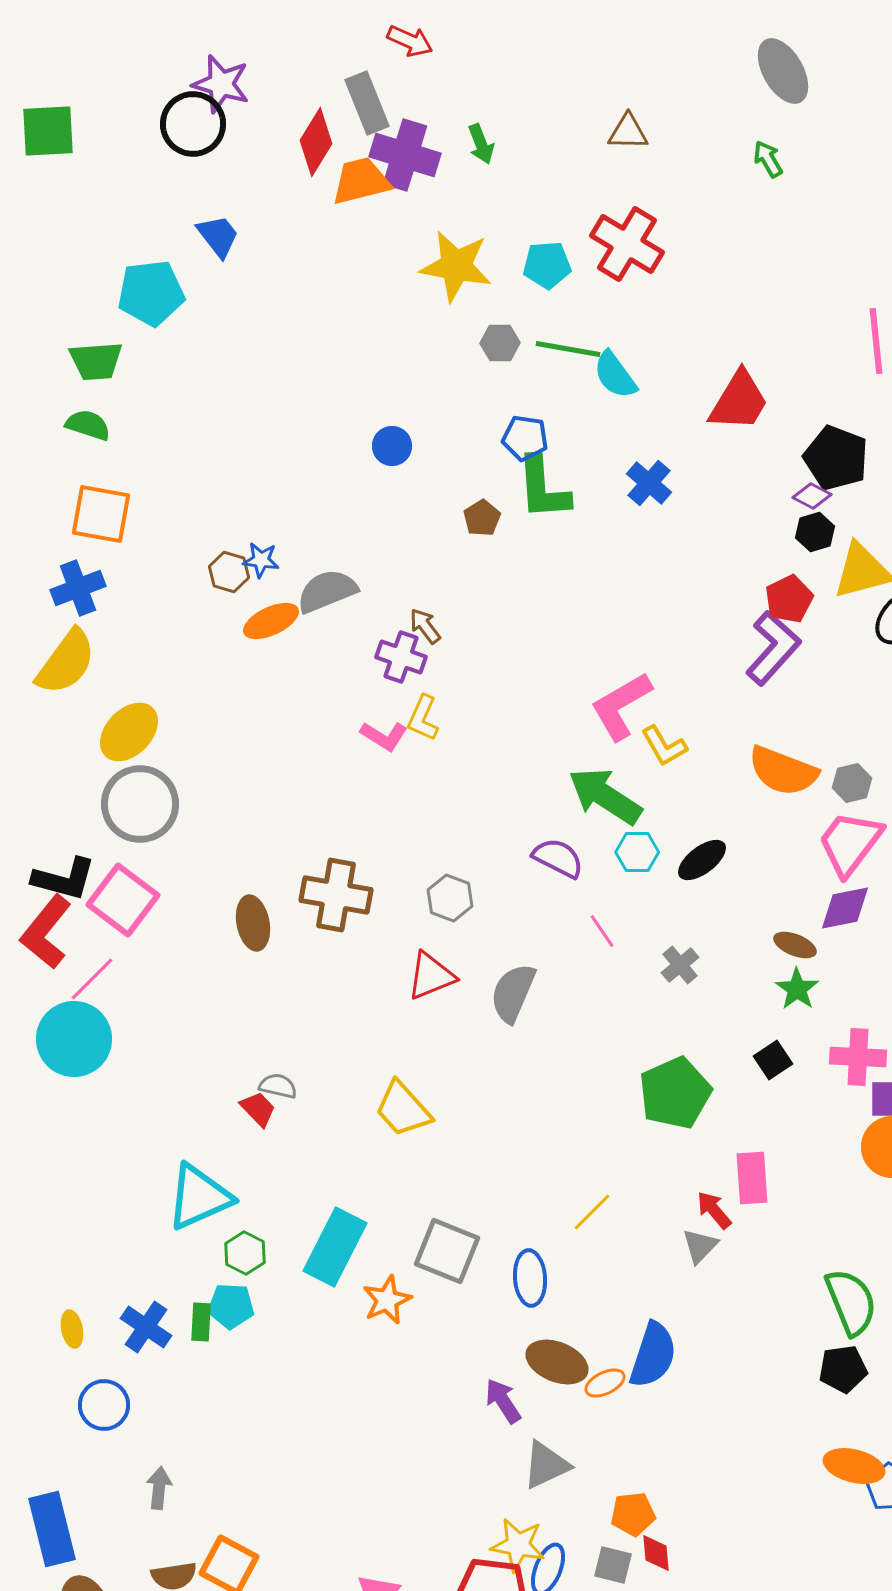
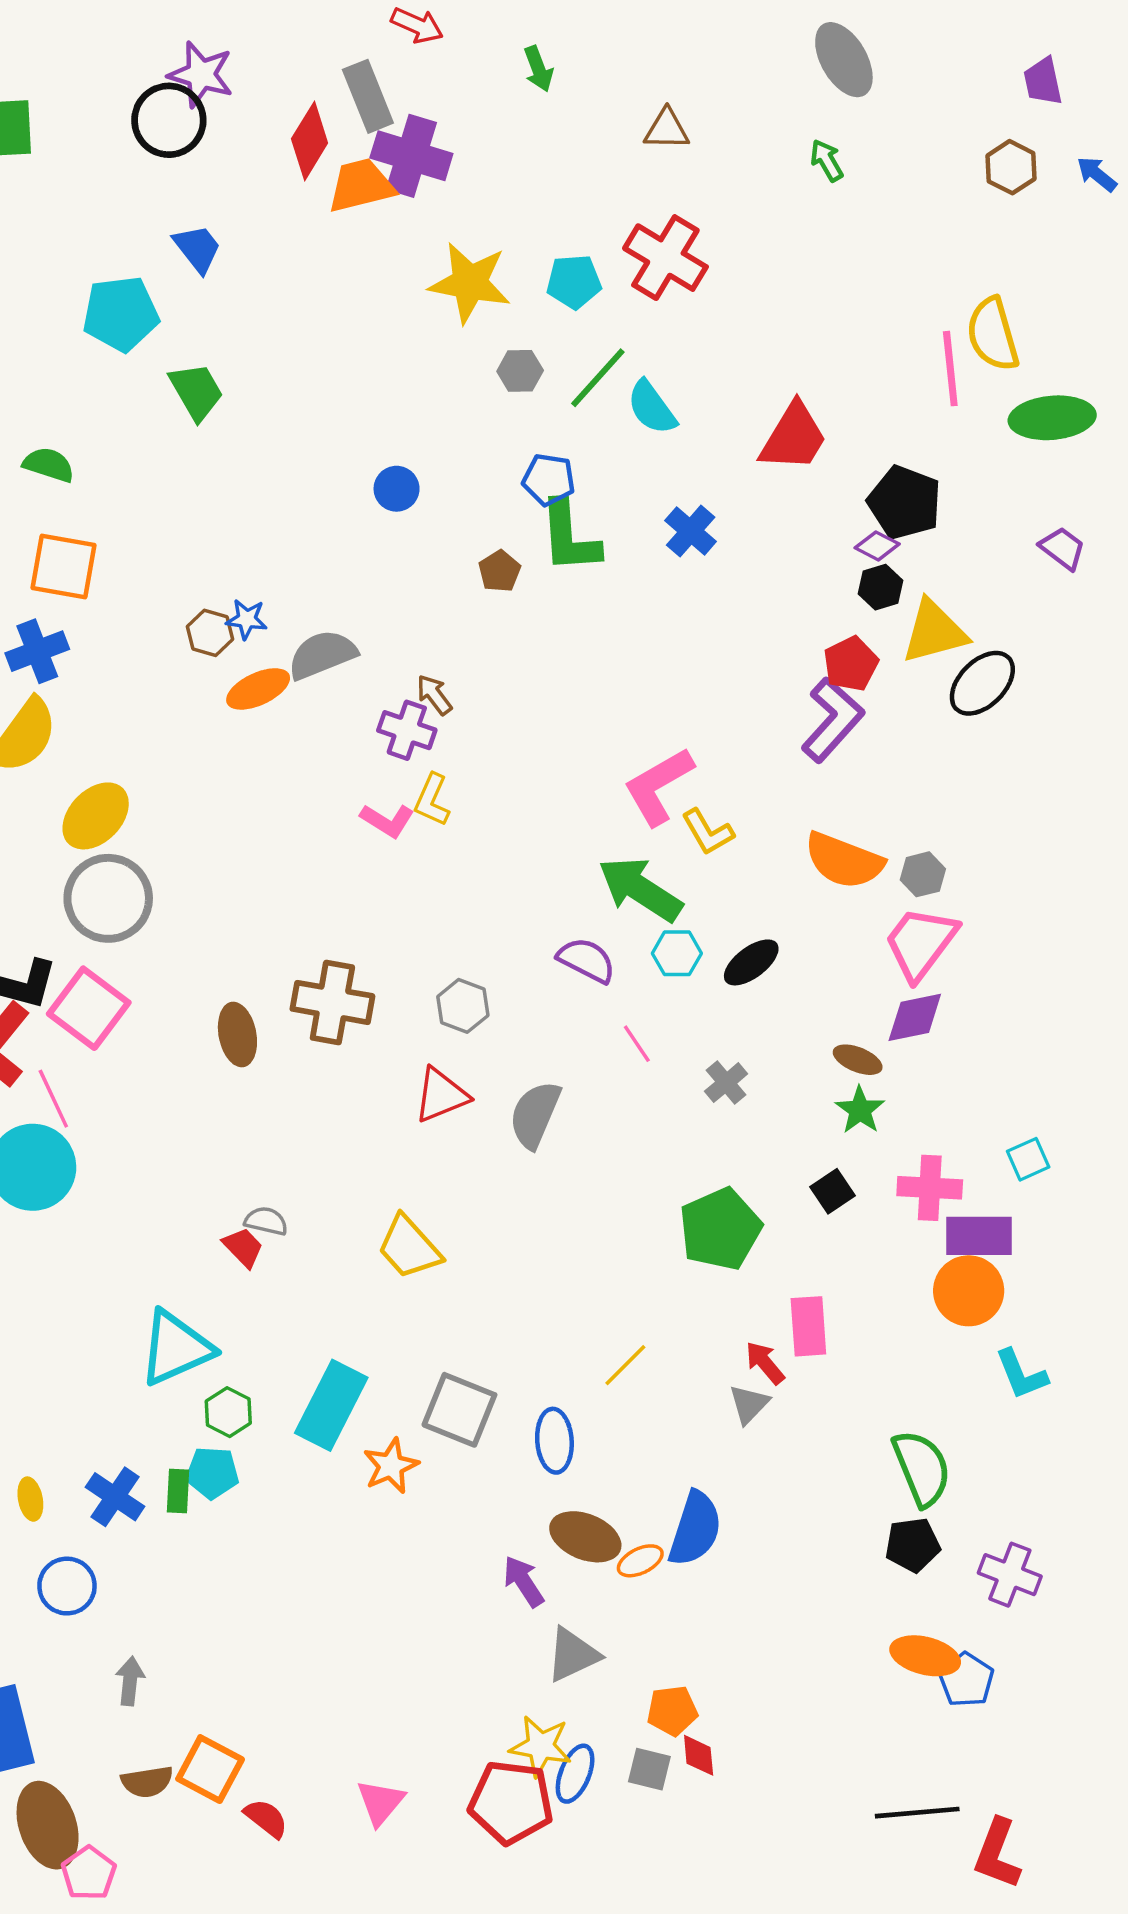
green arrow: (481, 144) -> (538, 69), moved
green line: (568, 349) -> (598, 378), turned -58
green trapezoid: (96, 361) -> (196, 391), moved, turned -116
pink line: (92, 979) -> (53, 1099), turned -70

